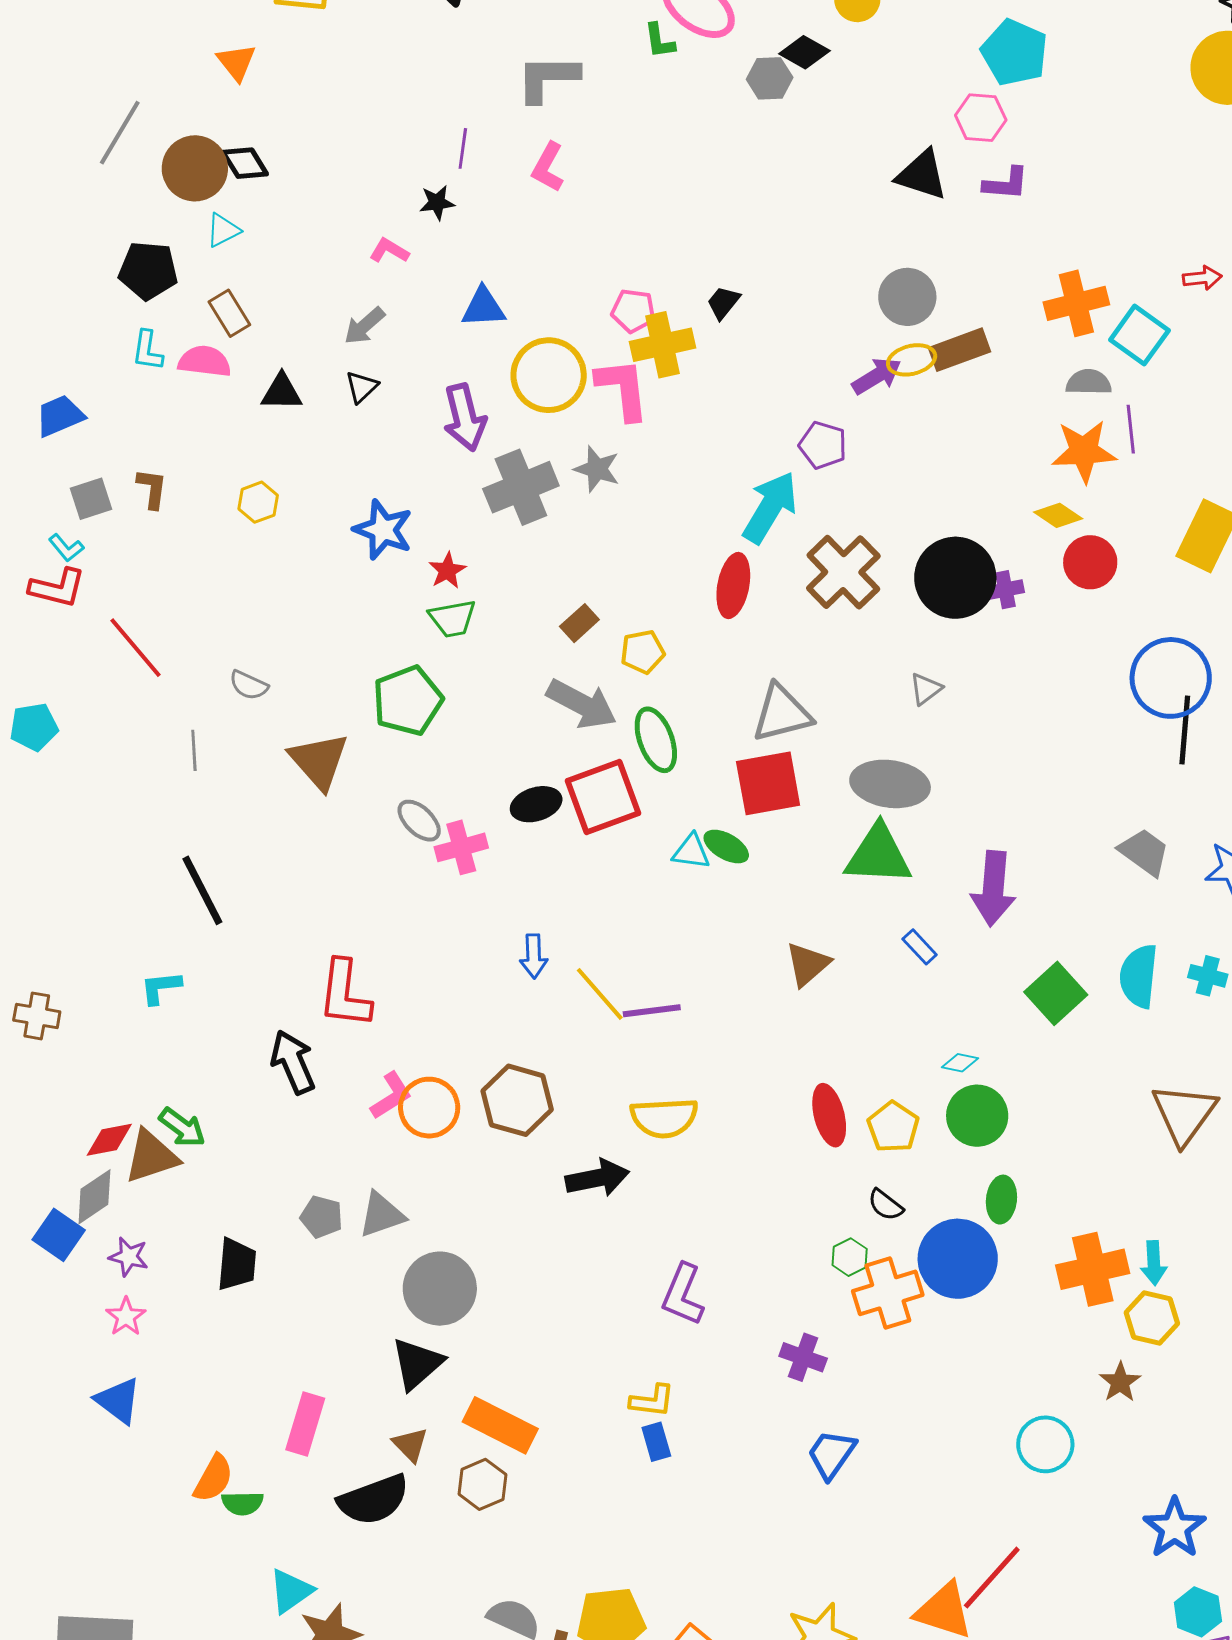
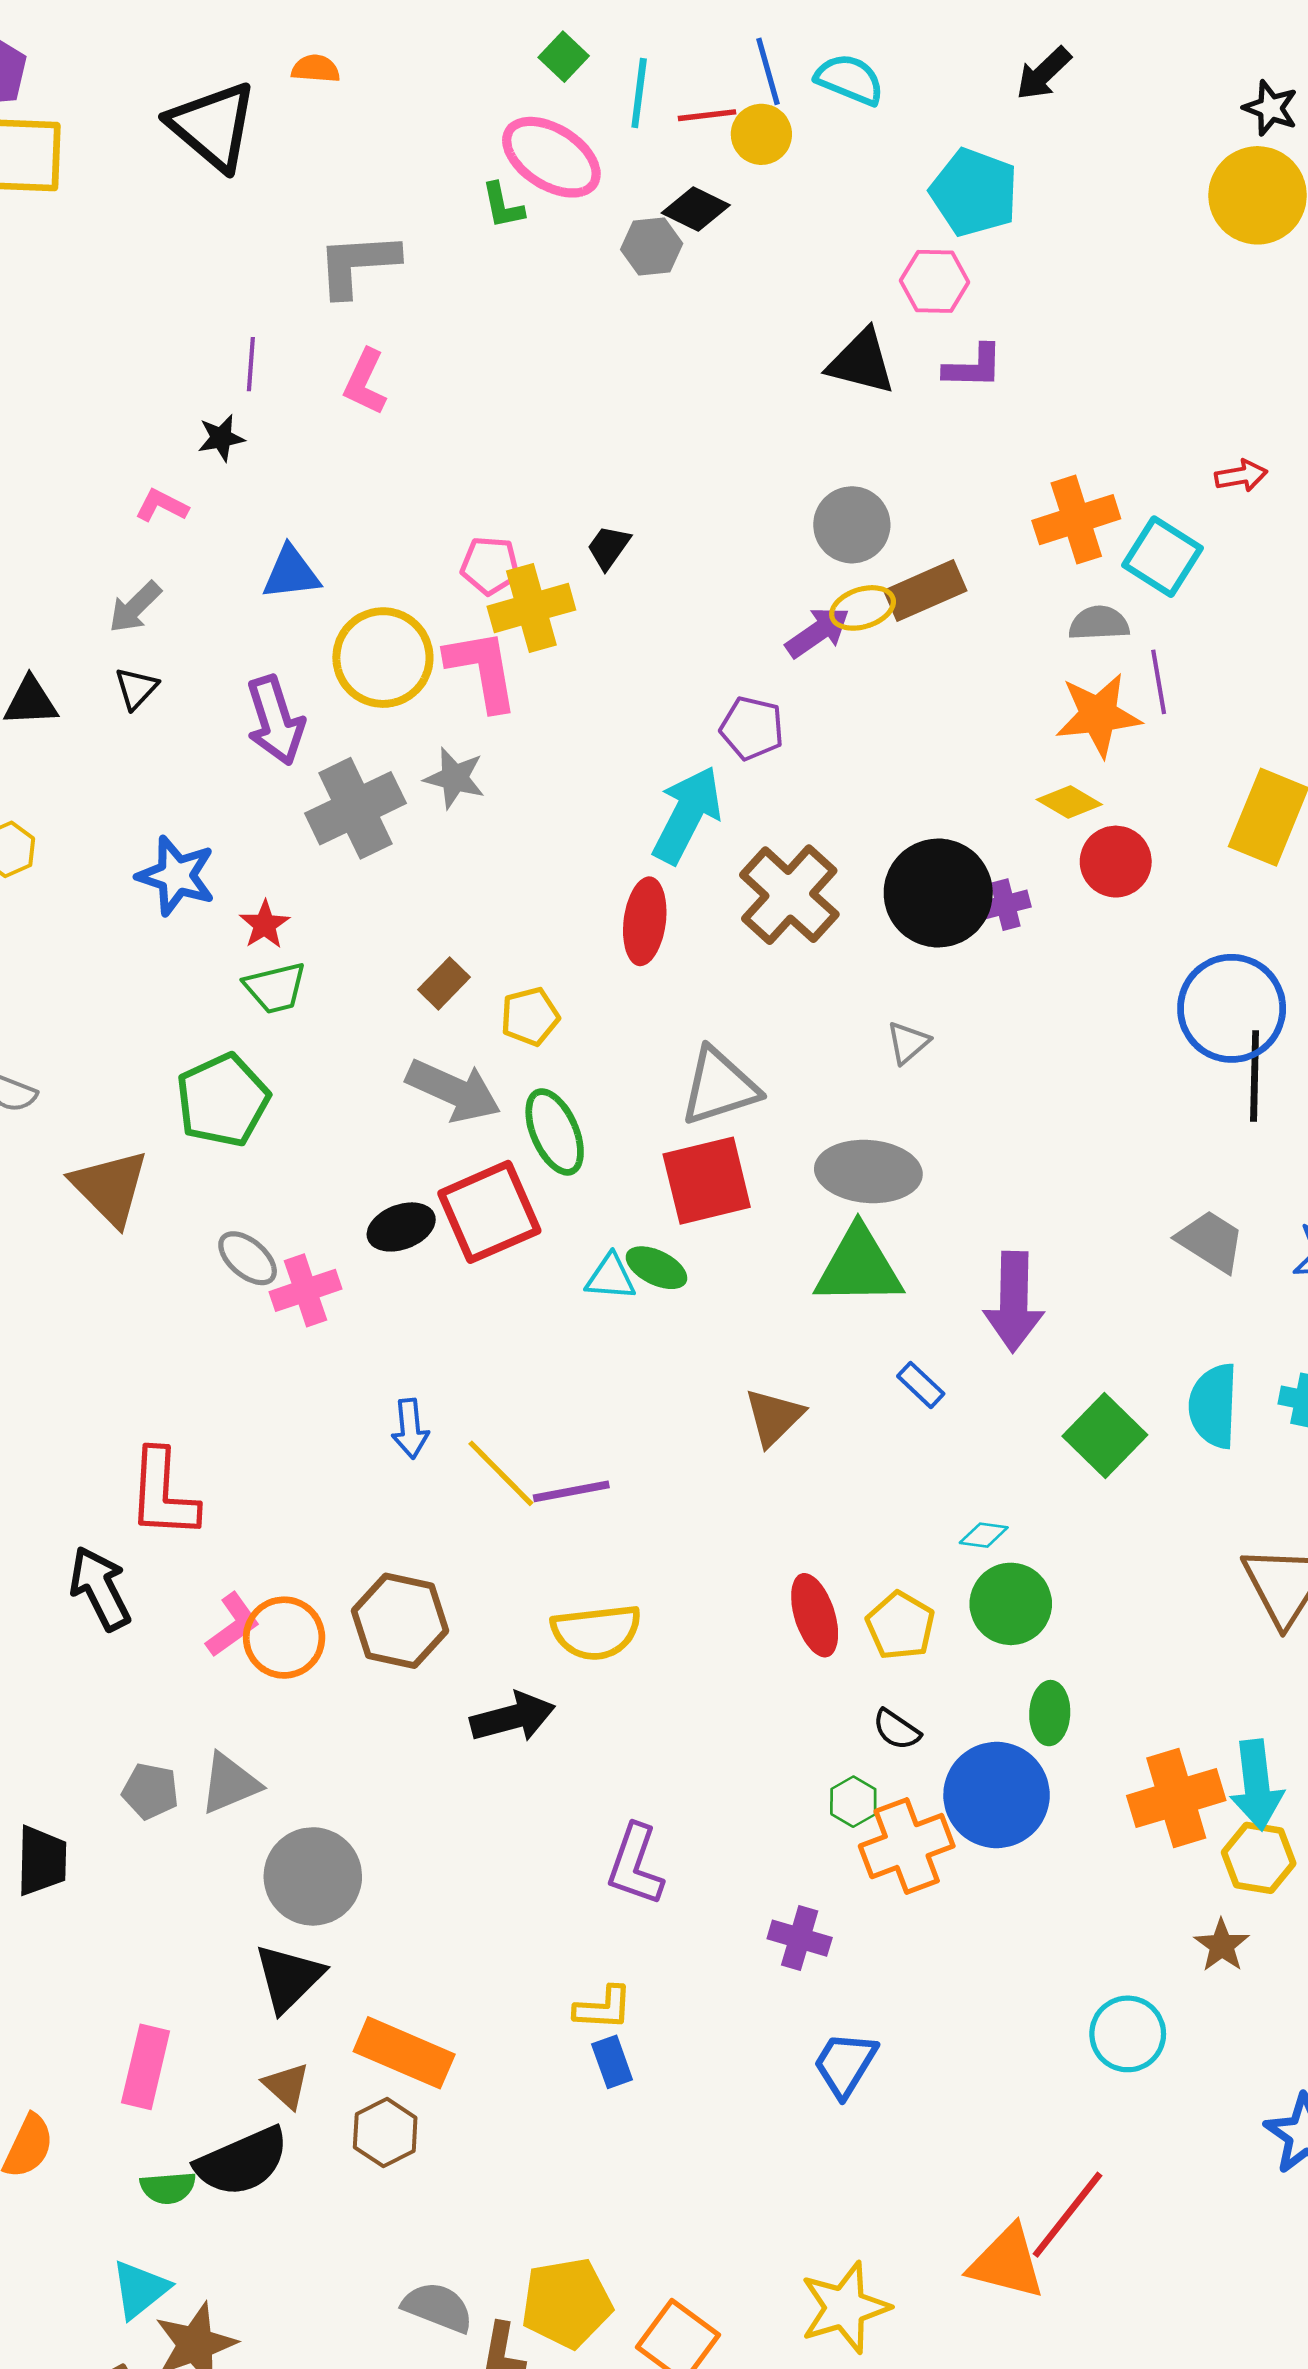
cyan arrow: (1154, 1263) -> (1257, 1785), size x1.5
green semicircle: (243, 1503) -> (168, 2188), moved

